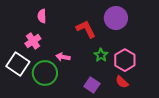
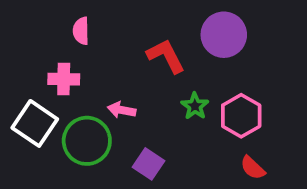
pink cross: (33, 41) -> (64, 79), turned 35
red semicircle: (122, 82) -> (253, 168), moved
purple square: (92, 85) -> (149, 164), moved

